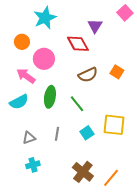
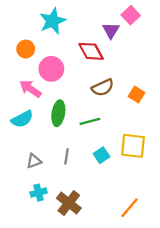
pink square: (125, 13) -> (131, 15), moved
orange square: (117, 72) -> (137, 95), moved
green line: (77, 104) -> (90, 121), turned -66
brown cross: (83, 172) -> (69, 203), moved

